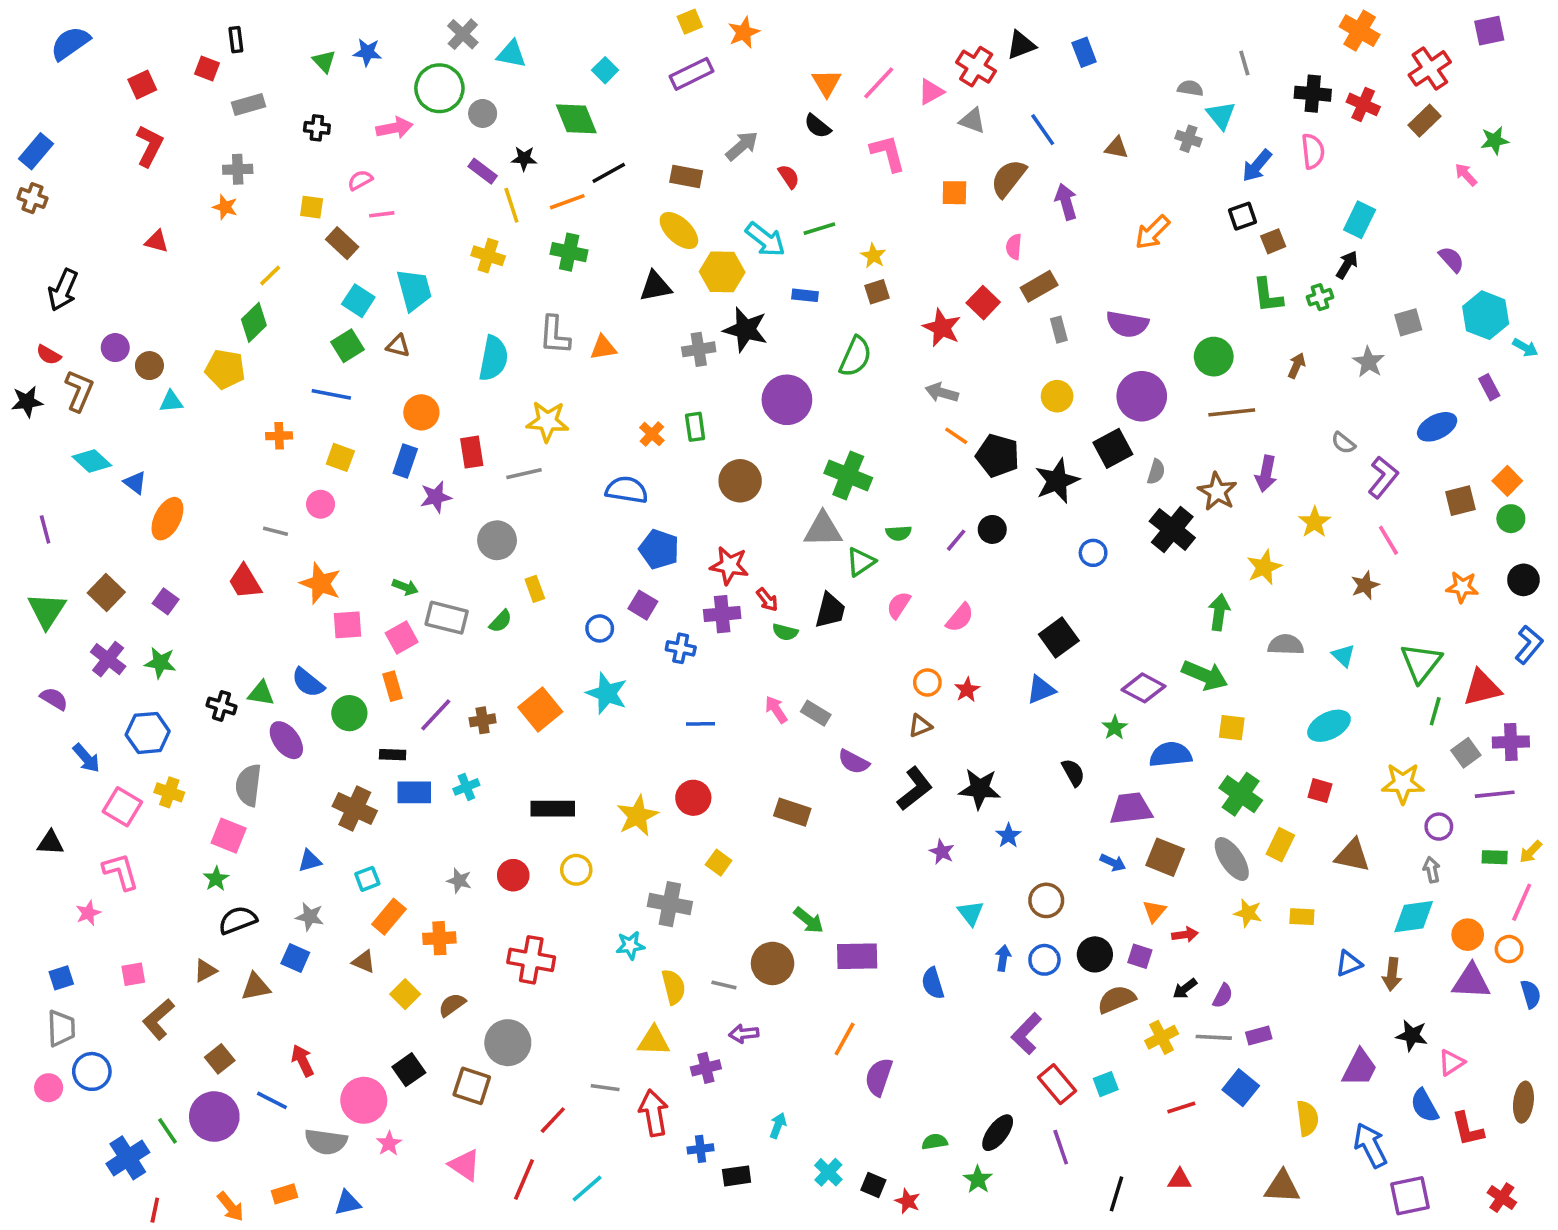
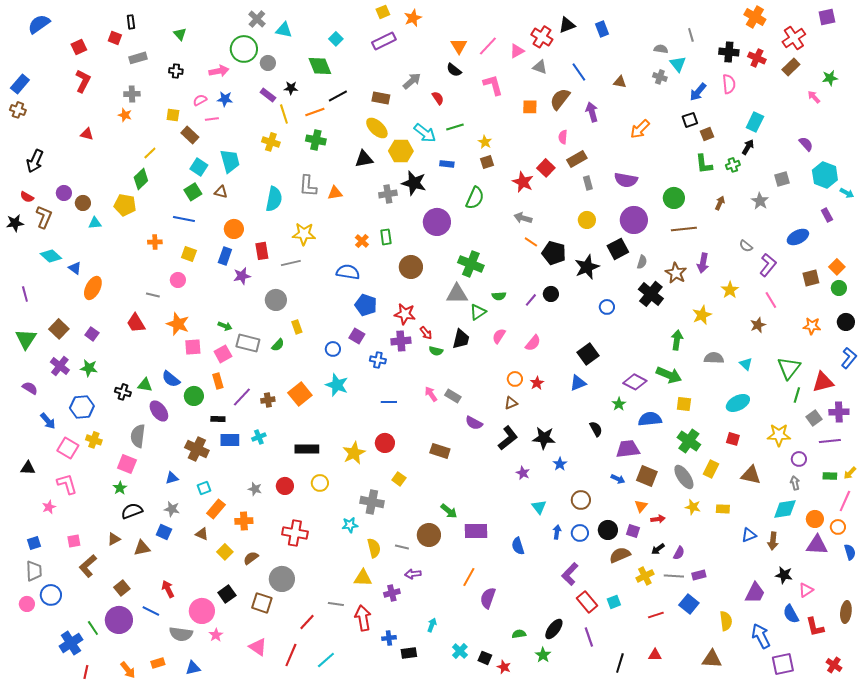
blue star: (367, 52) -> (225, 99), moved

